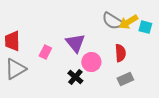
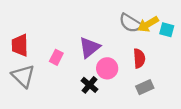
purple triangle: (75, 43) -> (89, 47), turned 30
gray triangle: (15, 69) -> (23, 76), turned -45

